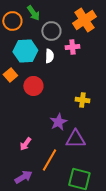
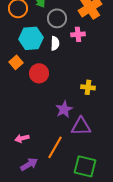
pink arrow: (25, 144) -> (22, 138), moved, turned 40

